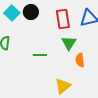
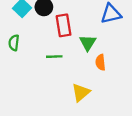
red rectangle: (63, 19) -> (64, 25), moved

